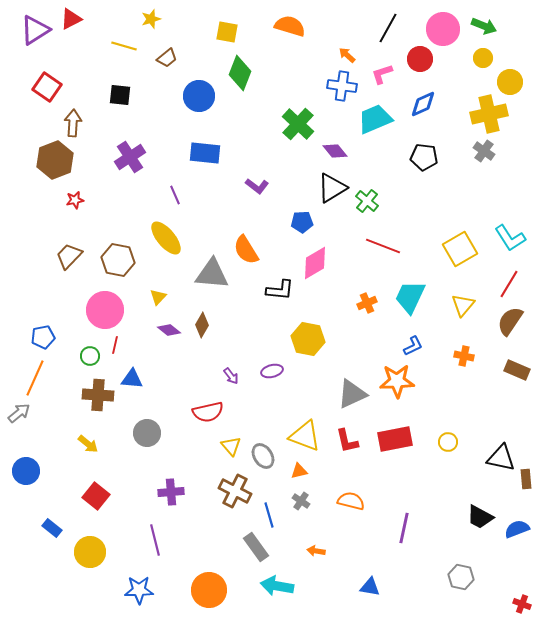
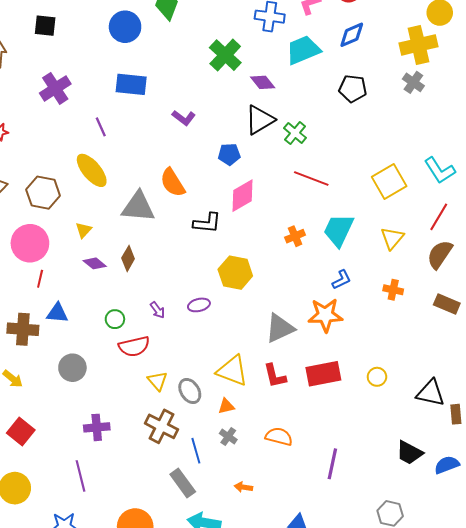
green circle: (90, 356) -> (115, 319), moved

